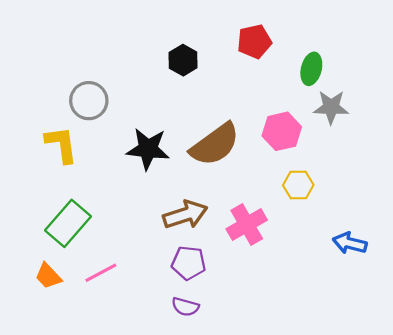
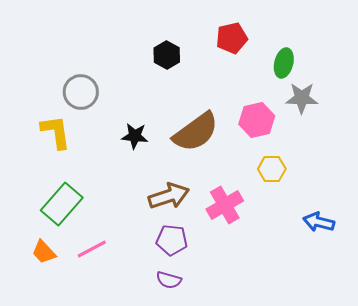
black star: (148, 149) -> (135, 136), size x0.7

